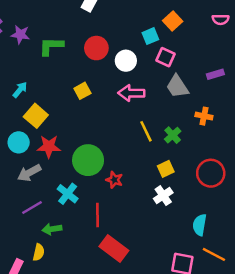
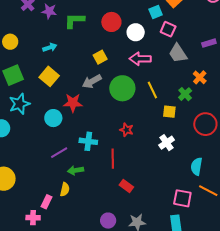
cyan arrow: (20, 90) -> (50, 47), moved, turned 32
yellow square: (36, 116) -> (49, 76), moved
orange cross: (204, 116) -> (200, 77), turned 32
green cross: (173, 135) -> (185, 94), moved
cyan circle: (19, 142) -> (53, 118), moved
green circle: (88, 160) -> (122, 88), moved
yellow square: (166, 169) -> (169, 112), moved, turned 32
gray arrow: (29, 173) -> (92, 81), moved
cyan cross: (68, 194) -> (88, 141), turned -30
red rectangle: (114, 249) -> (126, 186), size x0.6

